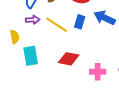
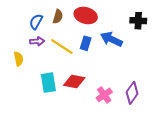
cyan rectangle: (31, 56) -> (48, 83), moved
pink cross: (98, 72) -> (104, 95), turned -35

